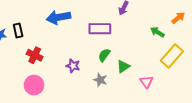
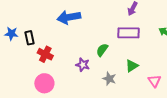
purple rectangle: (100, 29) -> (128, 33), moved
black rectangle: (18, 30) -> (30, 38), moved
green semicircle: (104, 55) -> (102, 50), moved

